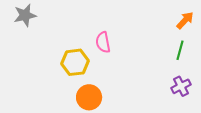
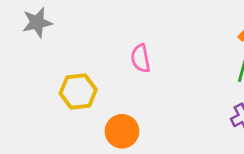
yellow hexagon: (75, 62) -> (78, 91), moved

